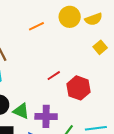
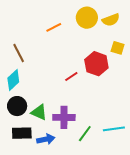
yellow square: (100, 47) -> (118, 48), turned -32
red hexagon: (79, 88) -> (96, 64), moved

